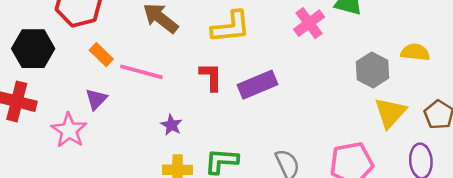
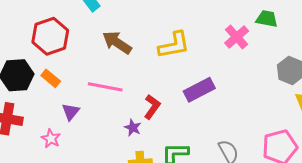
orange rectangle: (101, 55) -> (51, 78), moved
red L-shape: (211, 77) -> (152, 107), moved, turned 40
pink star: (69, 130) -> (51, 139), size x0.7

